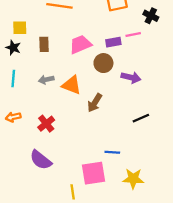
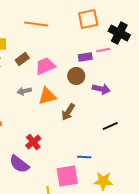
black cross: (151, 16) -> (119, 33), size x1.5
brown rectangle: (44, 44) -> (22, 59), turned 56
pink trapezoid: (80, 44) -> (45, 66), moved
orange triangle: (72, 85) -> (47, 96), turned -36
red cross: (46, 124) -> (33, 142), moved

